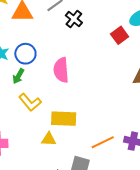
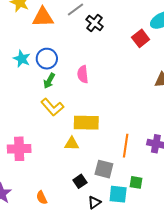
pink semicircle: (61, 70) -> (83, 74), size x0.7
green arrow: (18, 76) -> (49, 81), moved
orange line: (103, 142) -> (126, 146), turned -55

